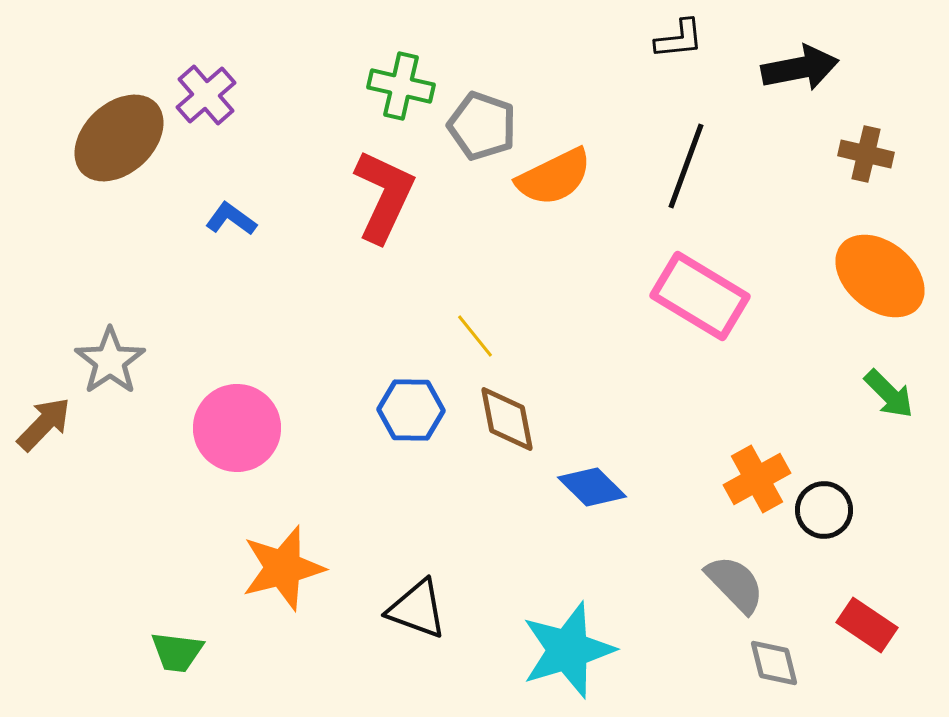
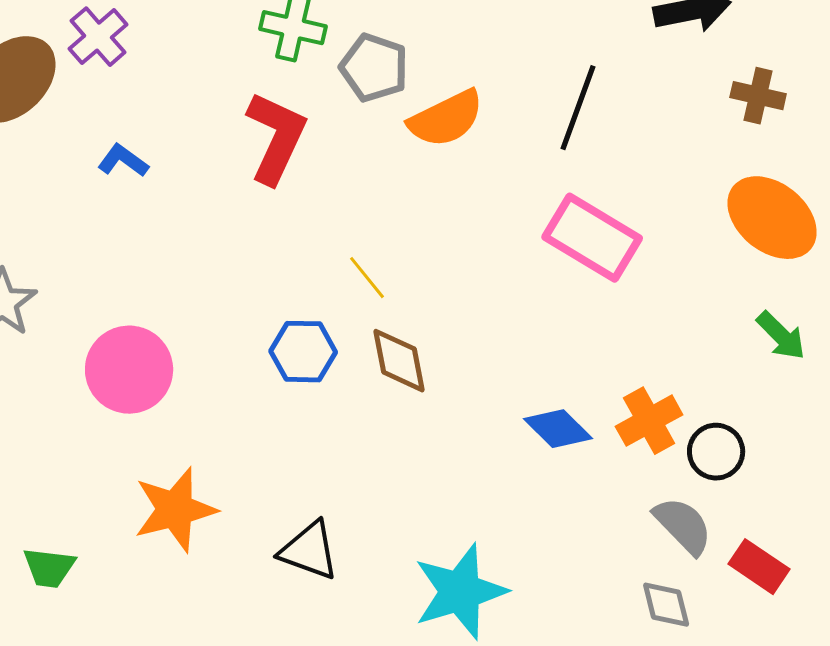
blue diamond: (592, 487) -> (558, 429), moved
gray semicircle: (735, 584) -> (683, 526), moved
green trapezoid: (177, 652) -> (49, 568), moved

